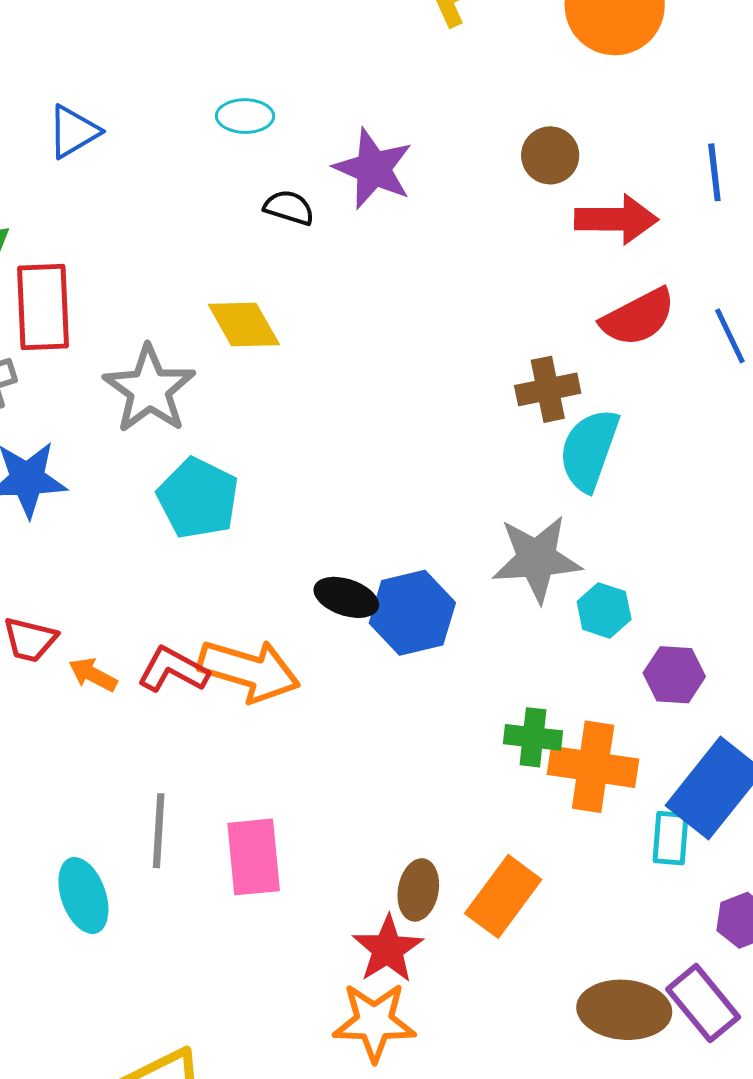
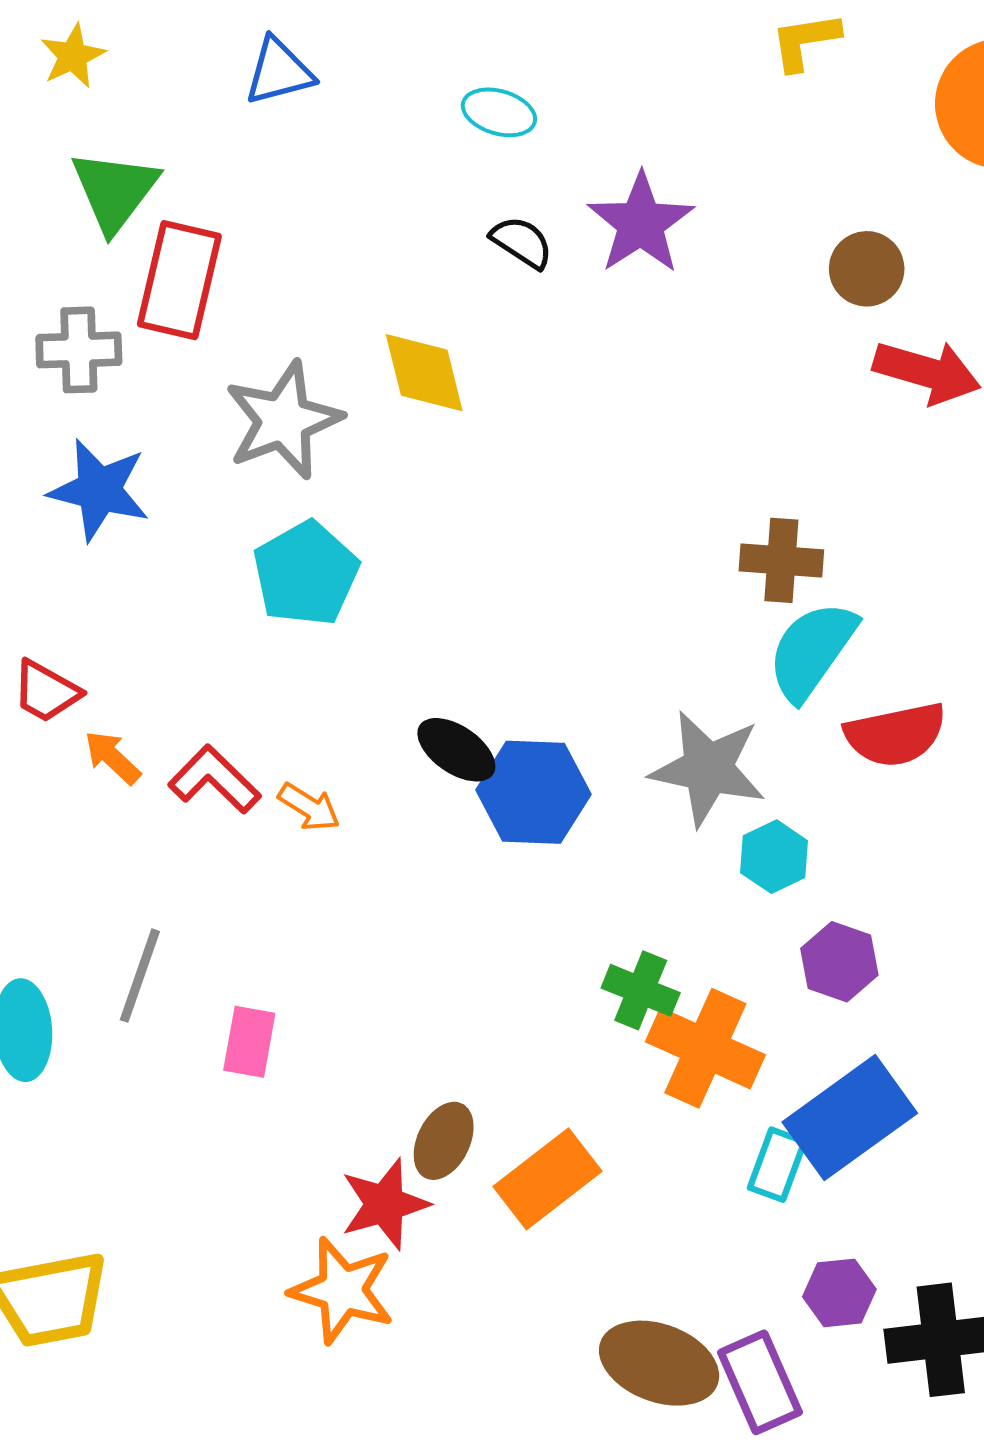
red semicircle: (638, 317) -> (896, 735), moved
orange arrow: (249, 671) -> (309, 807), size x0.5
pink rectangle: (254, 857) -> (249, 1042), size x0.7

